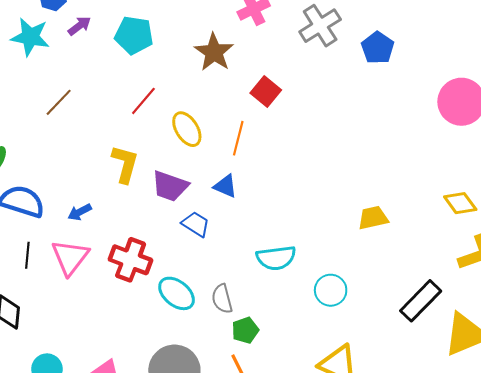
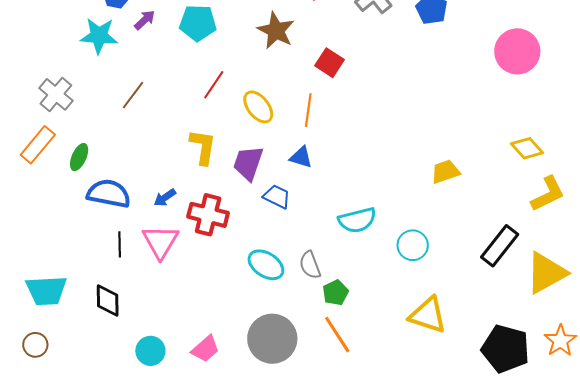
purple trapezoid: (170, 186) -> (248, 163), turned 96
red cross: (131, 260) -> (208, 215), moved

